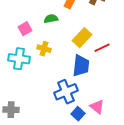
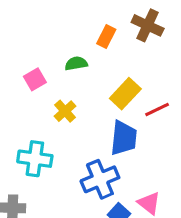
yellow cross: (44, 49) -> (65, 111), turned 32
cyan cross: (19, 59) -> (35, 159), moved

